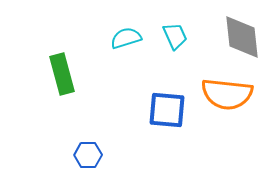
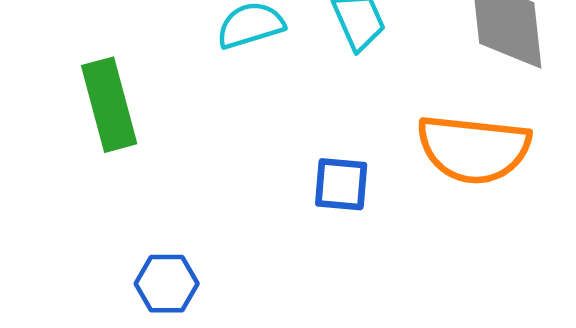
blue square: (167, 110) -> (341, 184), size x0.7

